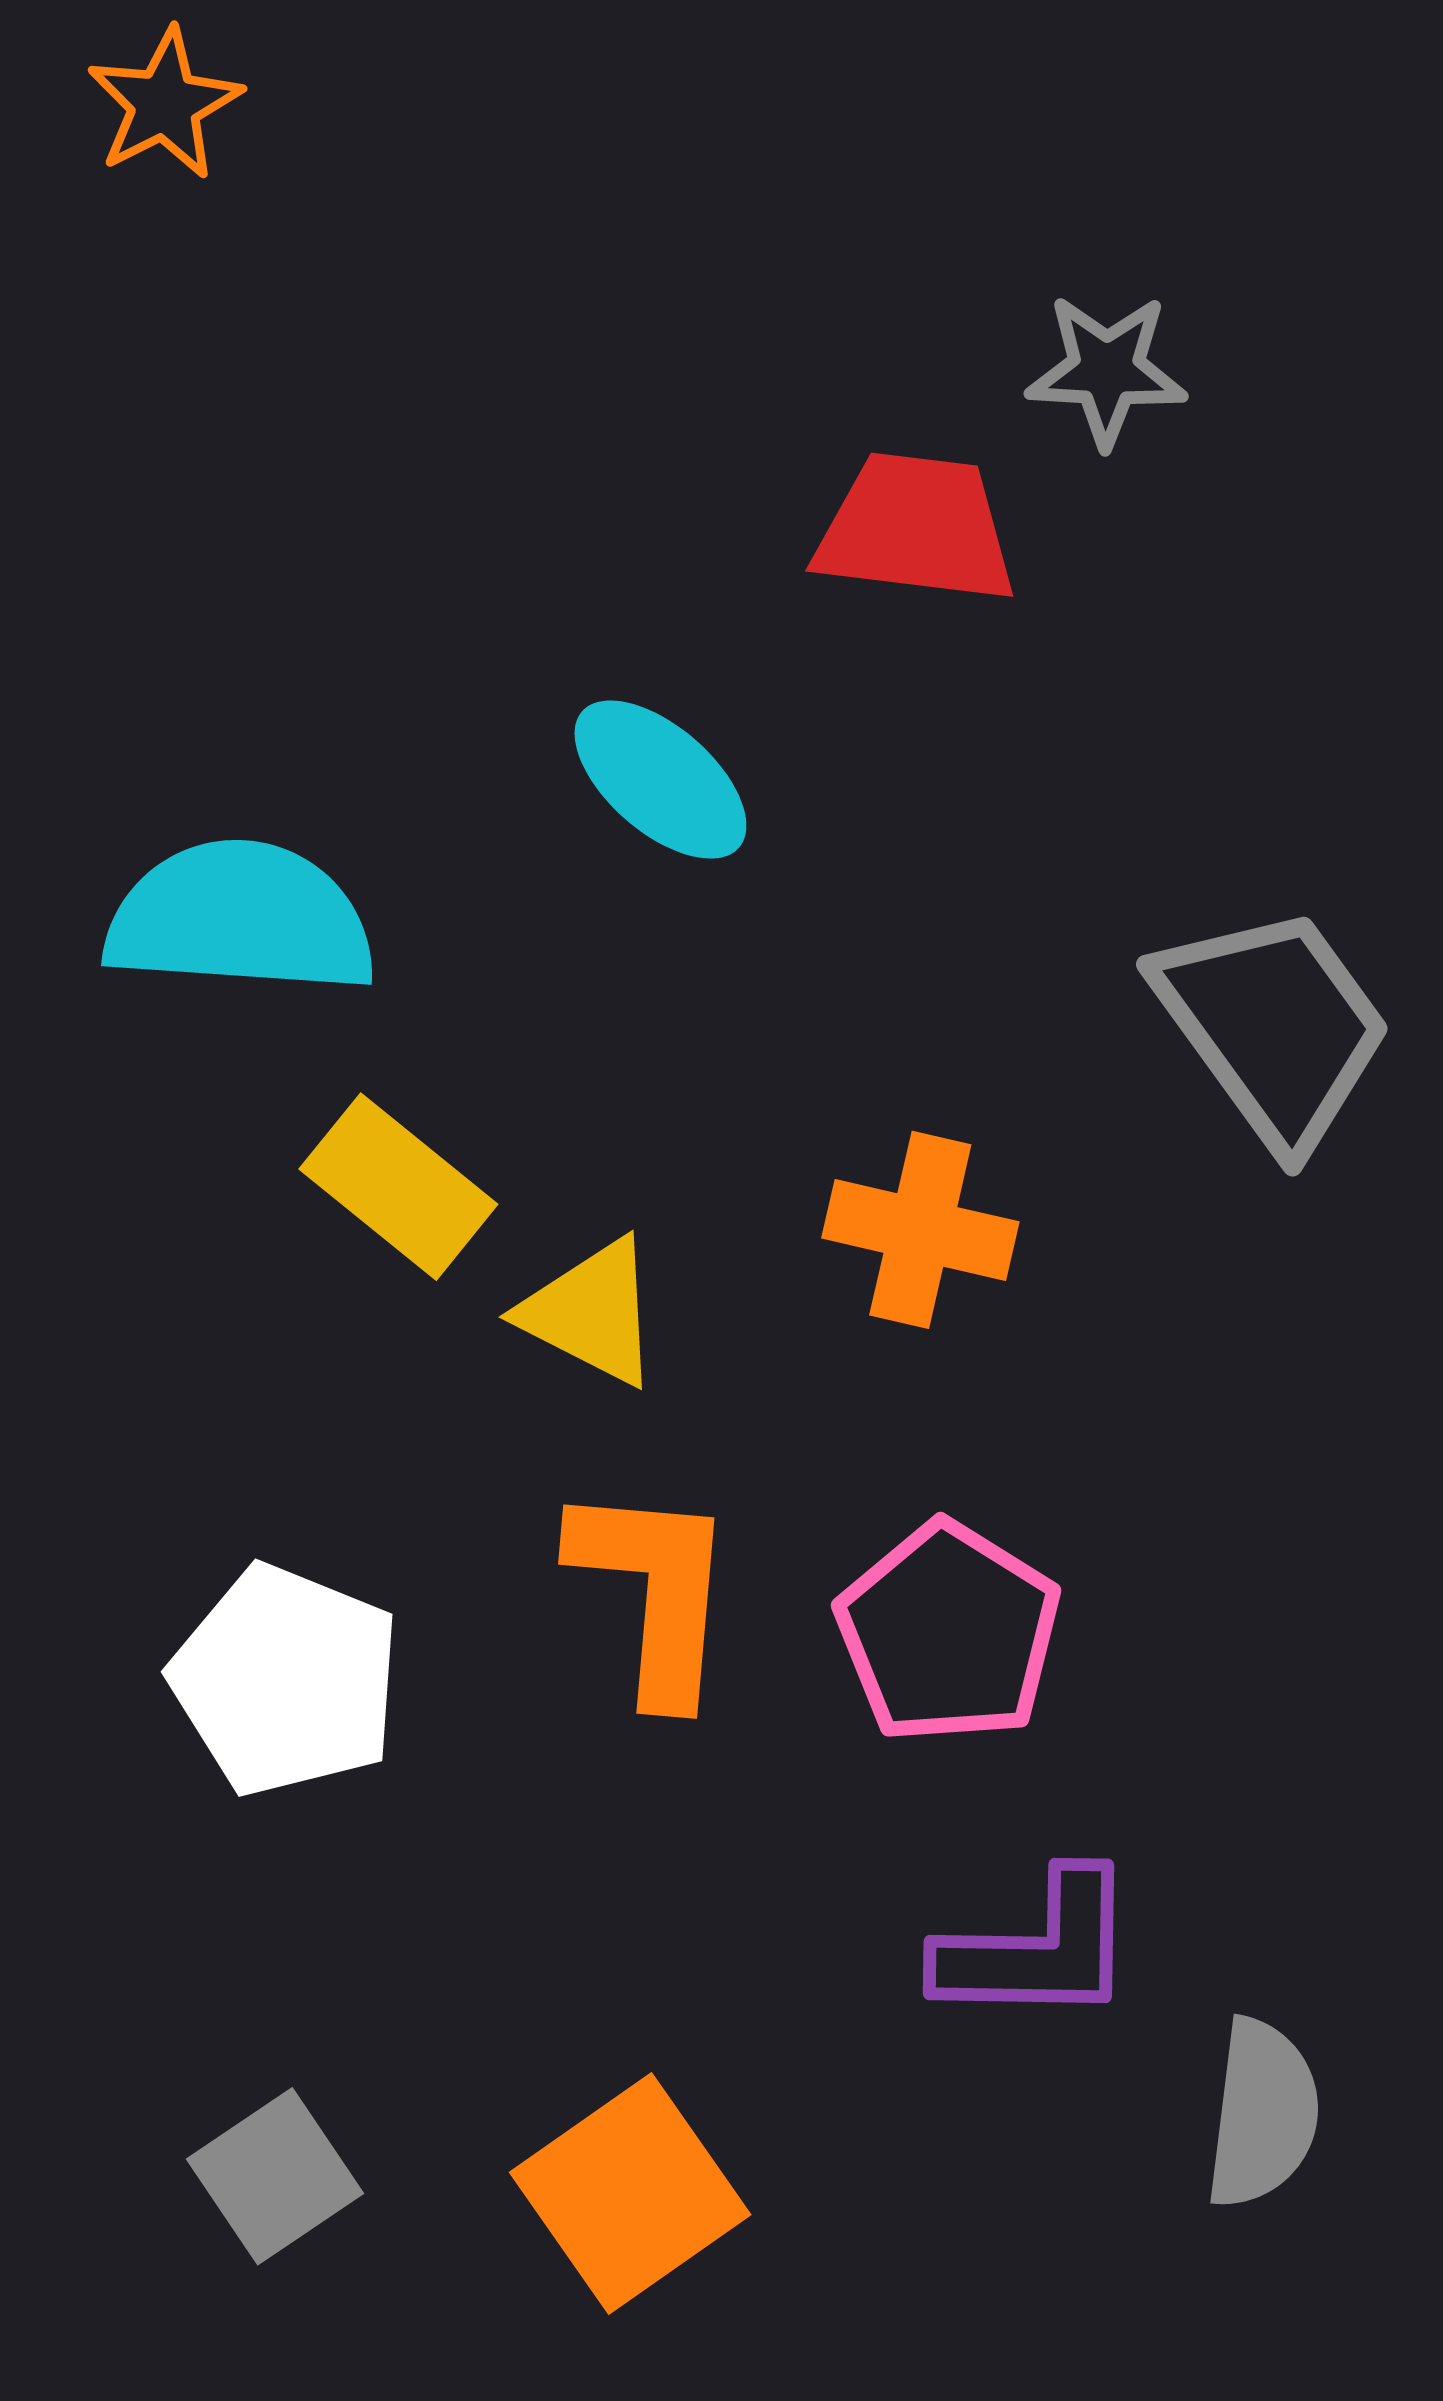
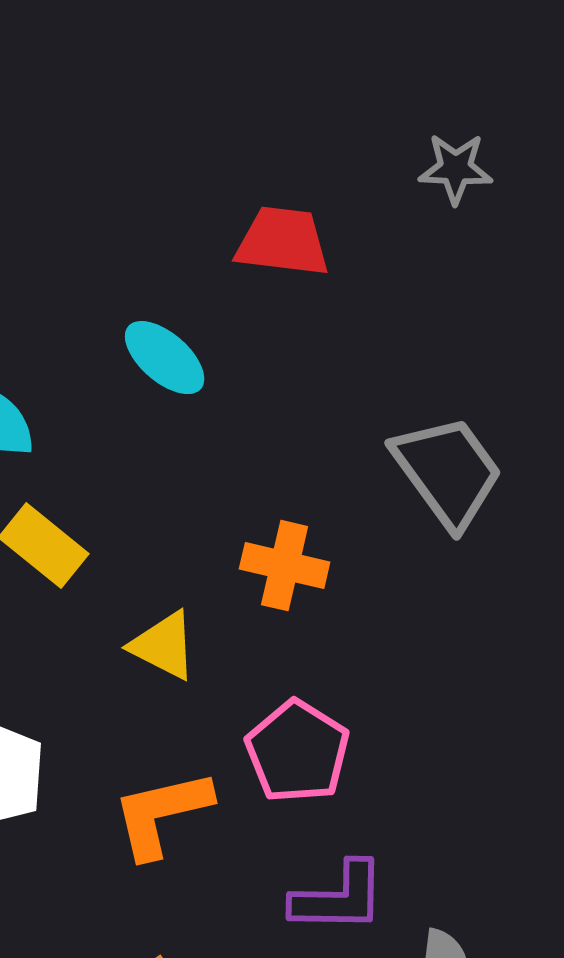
gray star: (1107, 370) -> (456, 169), moved
yellow triangle: (591, 1312) -> (164, 646), moved
orange L-shape: (654, 1592) -> (162, 814), moved, turned -108

